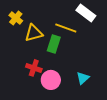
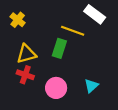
yellow triangle: (34, 33) -> (26, 54), moved
red cross: (34, 68) -> (25, 75), moved

